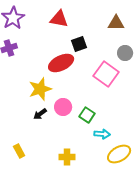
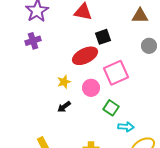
pink square: (106, 74) -> (116, 73), moved, turned 30
yellow star: (40, 89) -> (64, 82), size x0.6
pink circle: (63, 107) -> (91, 88), moved

